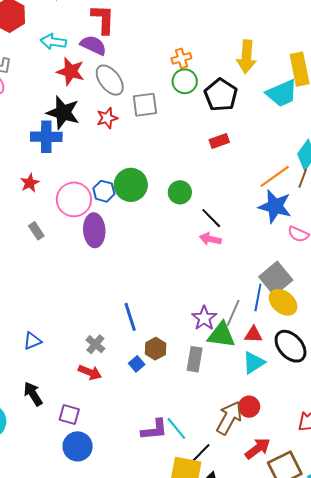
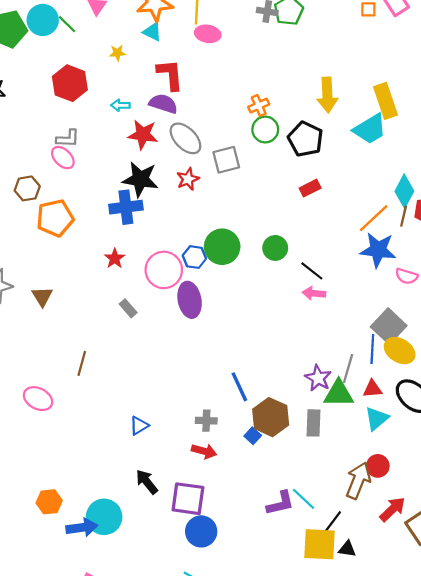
cyan arrow: (53, 42) -> (120, 105), size x0.7
gray cross: (95, 344) -> (206, 421), turned -30
brown hexagon: (156, 349) -> (271, 417), size x1.6
purple square: (69, 415) -> (188, 499), size x1.6

